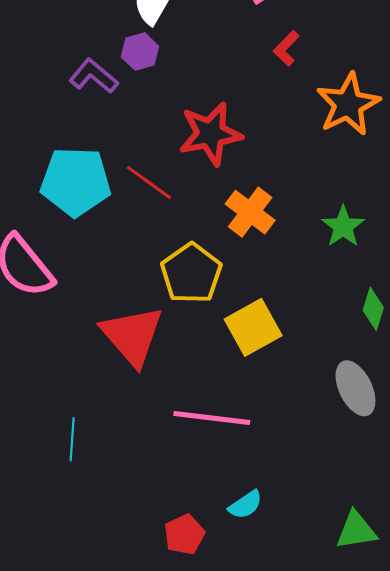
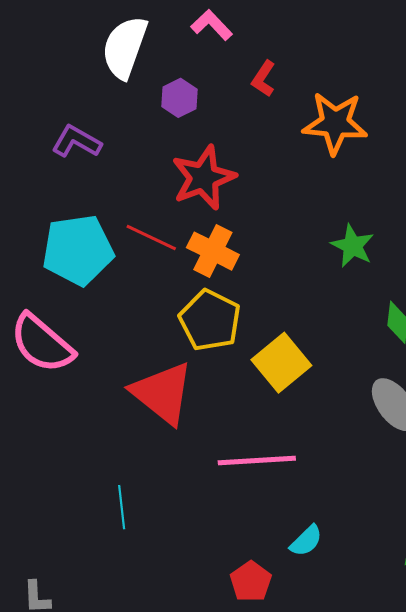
purple hexagon: (140, 52) -> (179, 98), moved
orange star: (348, 104) -> (335, 123), turned -30
orange cross: (250, 212) -> (213, 251), moved

